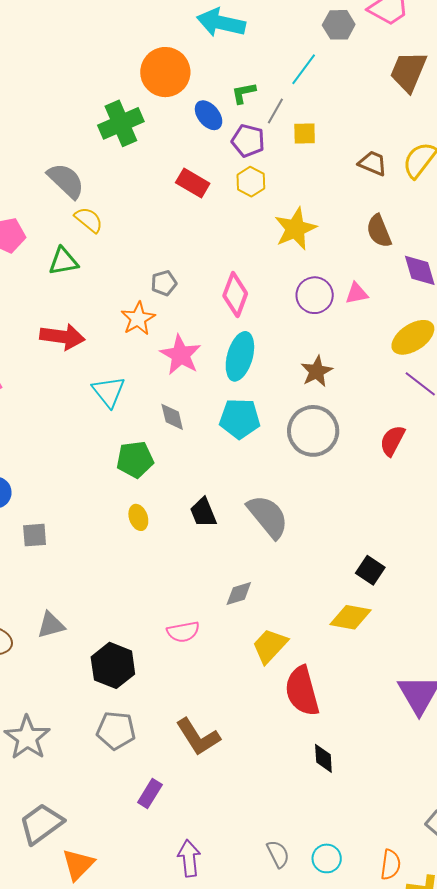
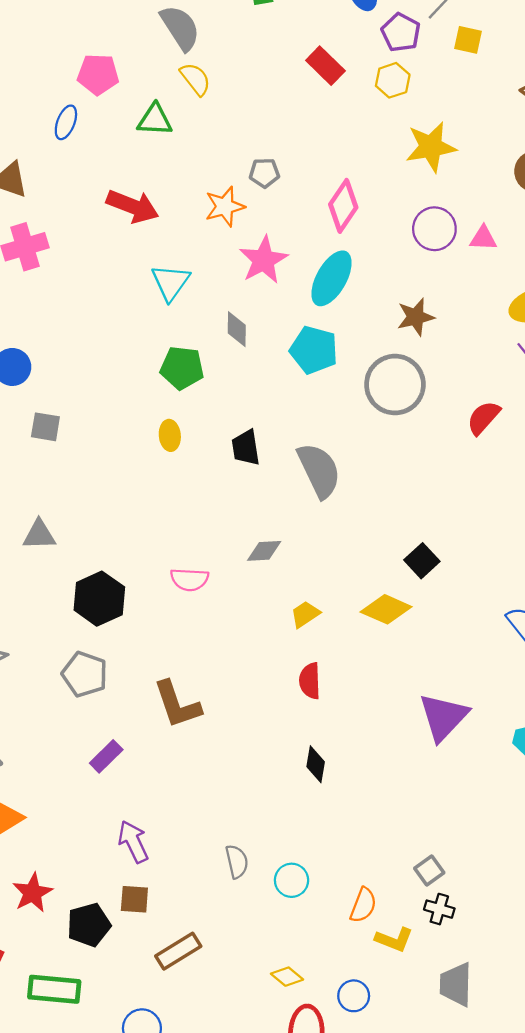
yellow trapezoid: (270, 646) -> (305, 614), moved, size x0.7
red semicircle: (302, 691) -> (310, 681), size x0.6
purple arrow: (189, 858) -> (133, 842), turned -33

